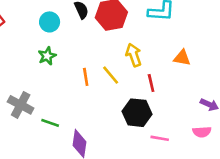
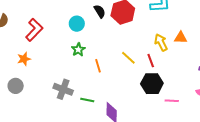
yellow arrow: (134, 55) -> (161, 42), moved
orange line: (86, 77) -> (98, 66), moved
red line: (151, 83) -> (151, 61), moved

